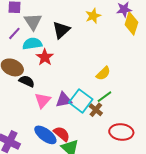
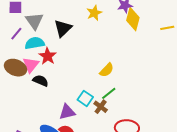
black semicircle: (27, 81) -> (41, 81), moved
pink triangle: (43, 100) -> (31, 65), moved
purple triangle: (64, 100) -> (67, 112), moved
cyan square: (81, 101) -> (85, 98), size x0.7

